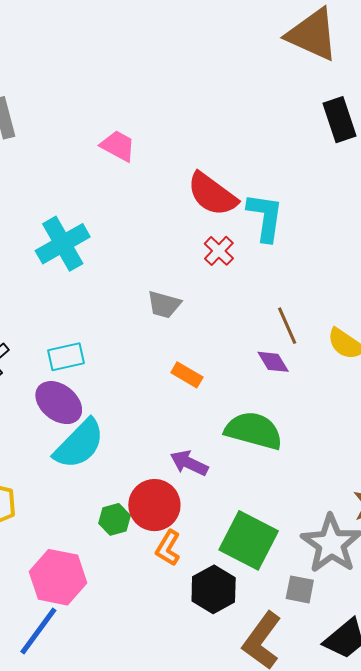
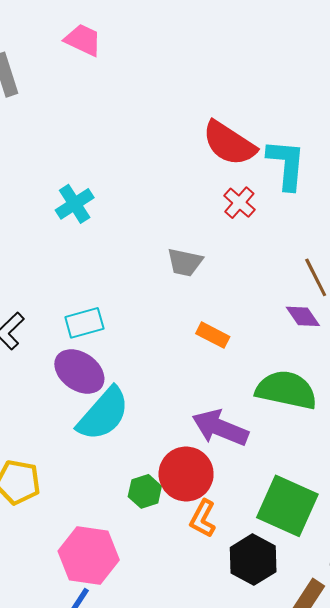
pink trapezoid: (118, 146) -> (83, 40), moved
cyan cross: (63, 244) -> (75, 204), size x0.7
purple arrow: (189, 463) -> (220, 428), size x1.4

